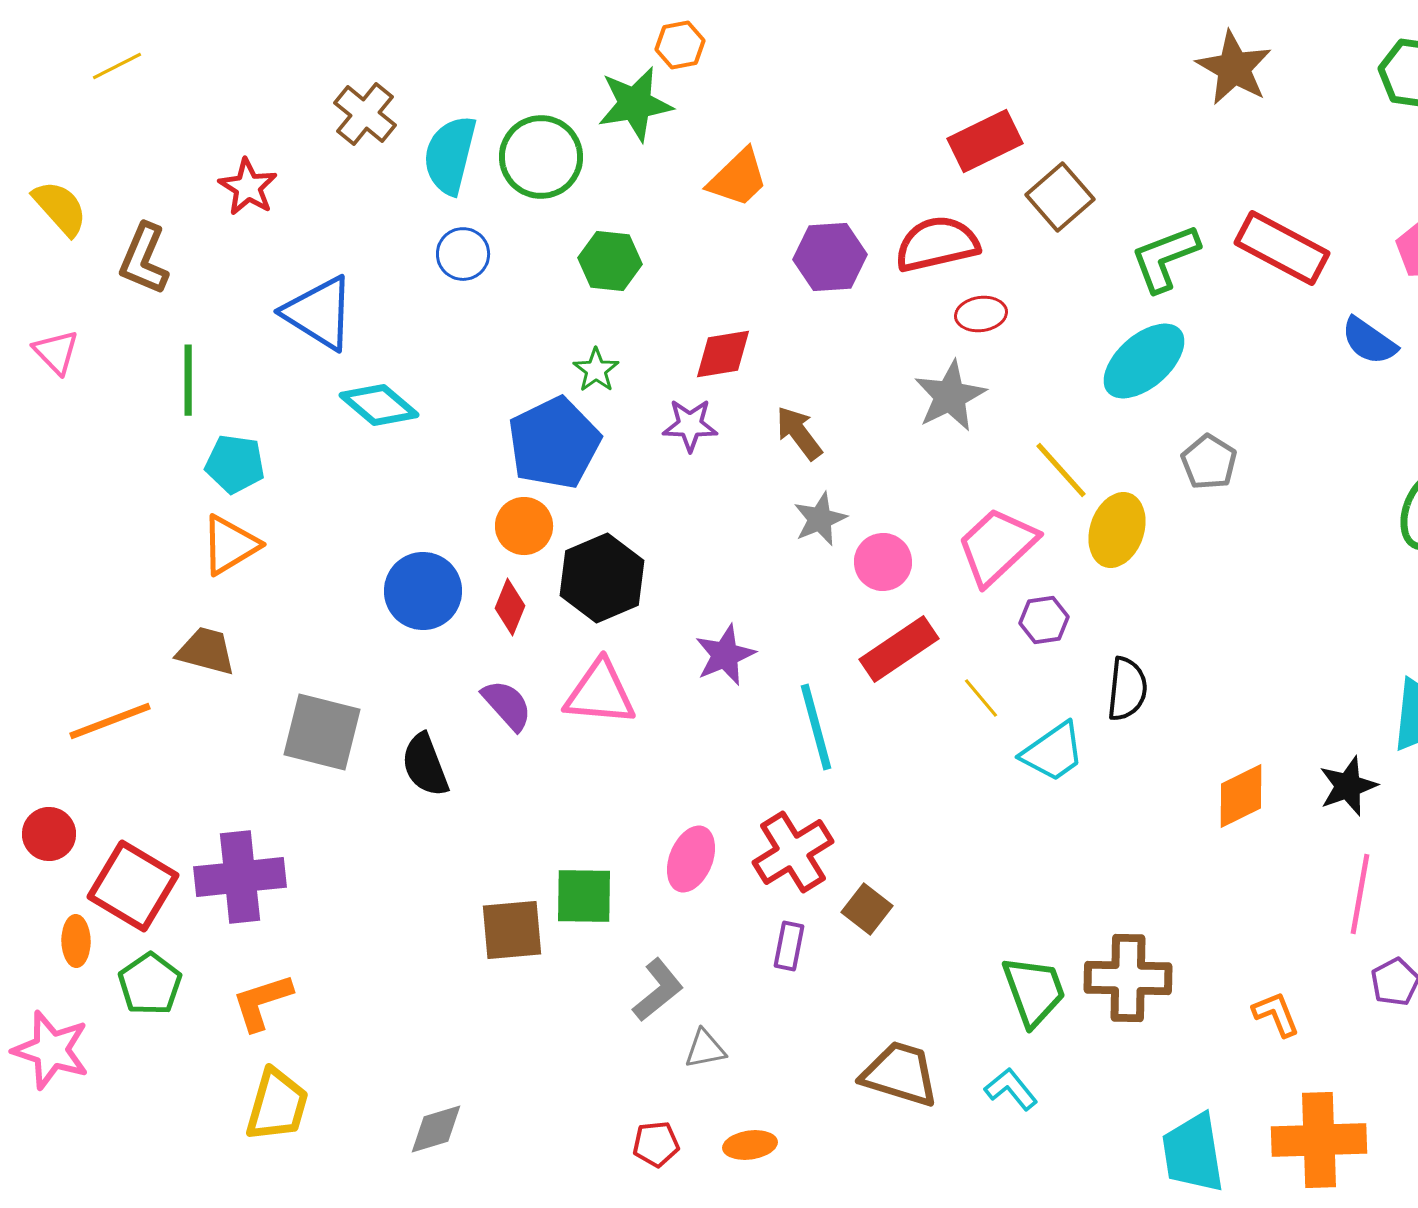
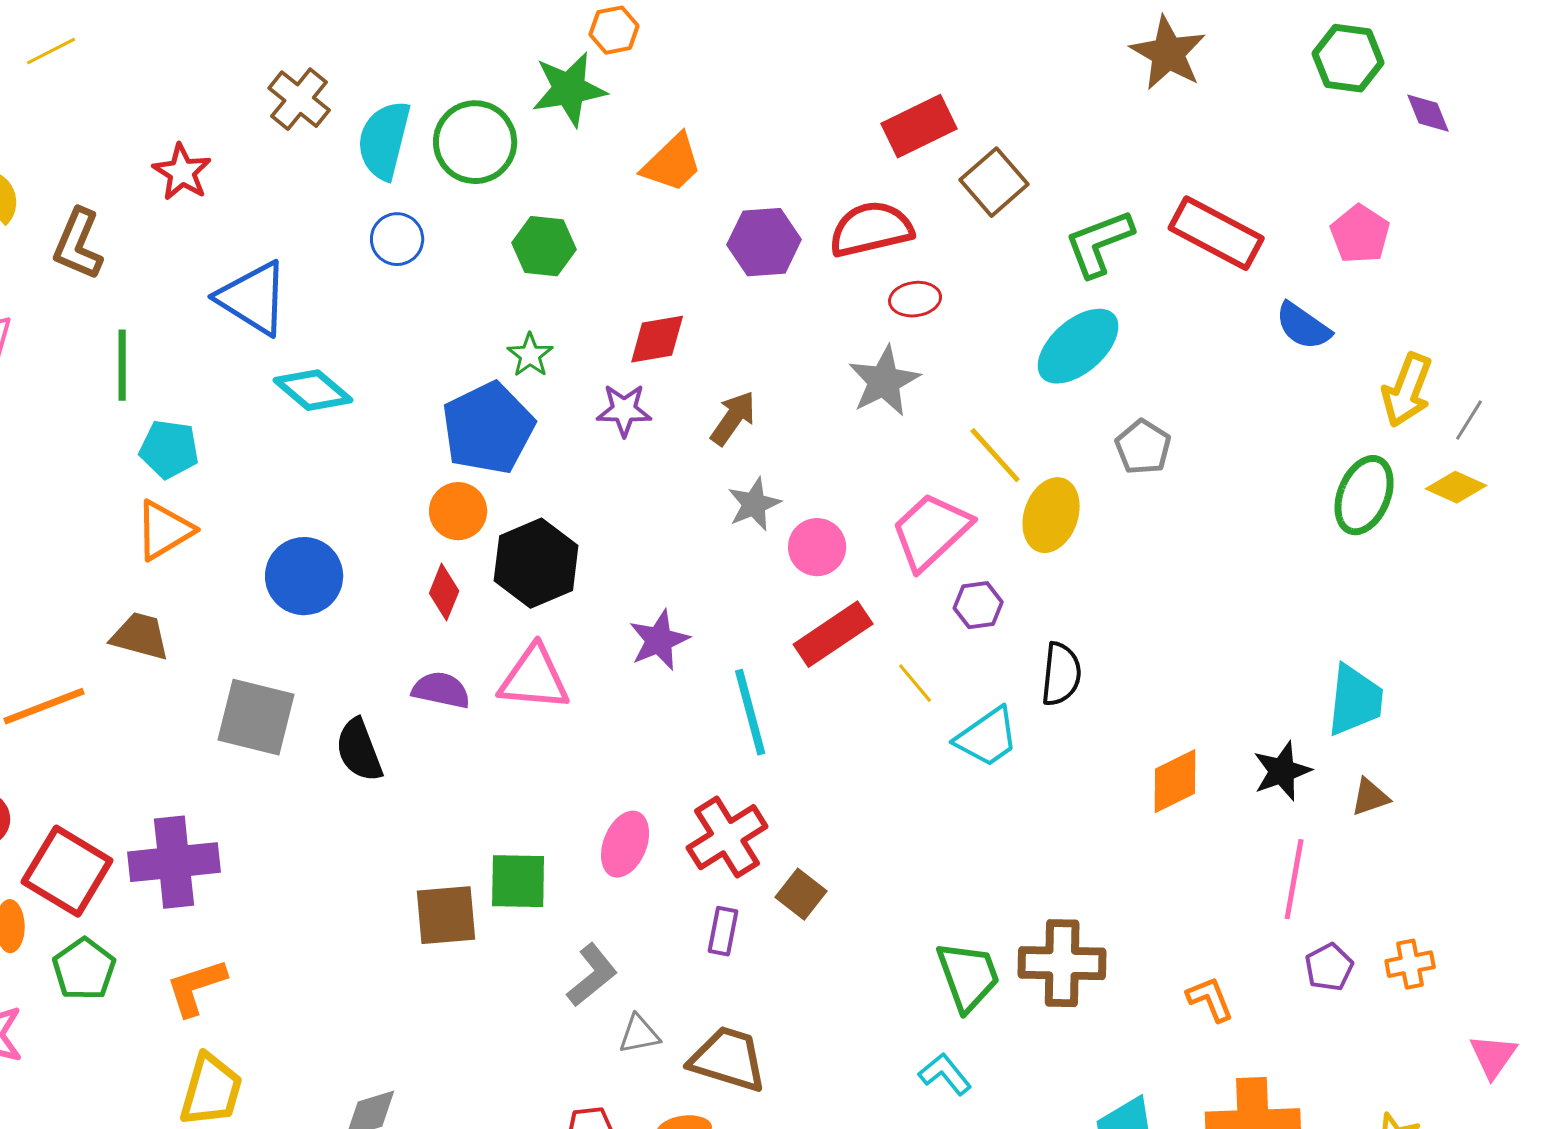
brown arrow: (799, 433) -> (733, 418), turned 72
blue circle: (423, 591) -> (304, 576), moved
purple semicircle: (507, 705) -> (441, 690), turned -36
brown trapezoid: (900, 1074) -> (728, 1059), moved

